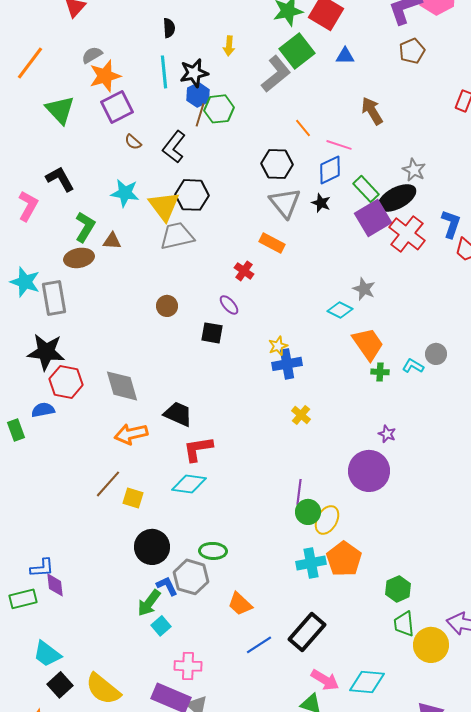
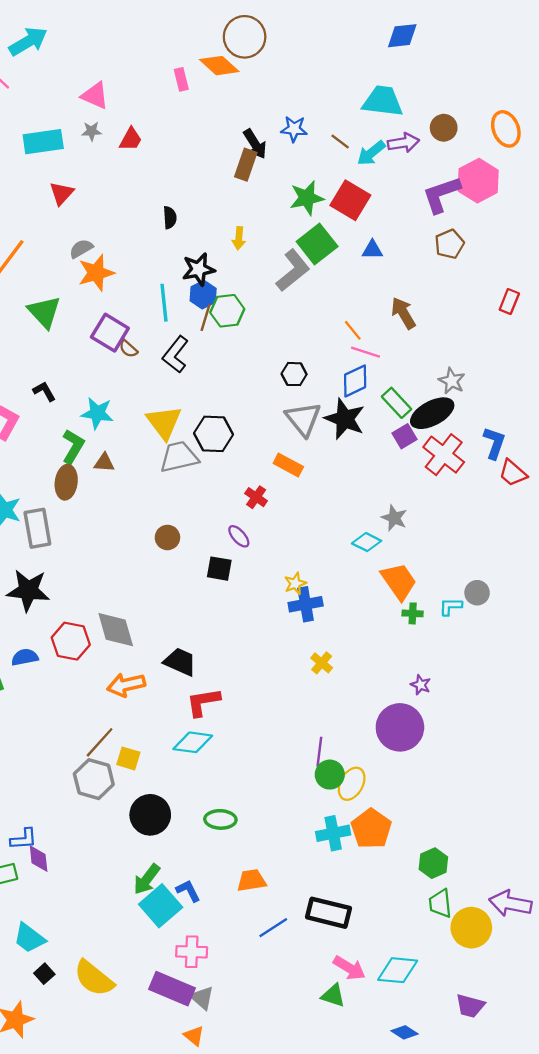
cyan line: (164, 72) -> (164, 303), moved
purple square: (117, 107) -> (110, 333), moved, turned -32
orange line: (303, 128) -> (353, 330), moved
black hexagon: (277, 164) -> (294, 374), size x0.7
black L-shape: (60, 179) -> (44, 391), size x0.7
cyan star: (125, 193) -> (97, 413), moved
black hexagon: (192, 195) -> (213, 434), moved
black star: (321, 203) -> (345, 419), size x1.8
purple square: (373, 218) -> (405, 436), size x0.6
brown ellipse: (79, 258) -> (66, 482), turned -72
cyan L-shape: (413, 366) -> (451, 607), turned -30
red hexagon: (66, 382) -> (71, 641), moved
gray hexagon: (191, 577) -> (94, 779), moved
blue L-shape: (167, 586) -> (188, 891), moved
orange trapezoid: (240, 604) -> (251, 880), turned 128
cyan square: (161, 626) -> (161, 906), size x1.8
black rectangle: (307, 632) -> (329, 913), turned 63
black square: (60, 685) -> (44, 974), size x0.7

